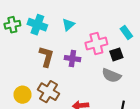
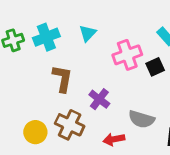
cyan cross: (37, 25) -> (46, 37), turned -36
purple cross: (72, 59) -> (99, 99), moved, turned 35
gray semicircle: (111, 75) -> (141, 119), moved

